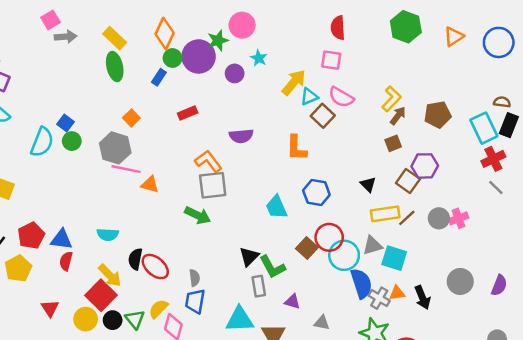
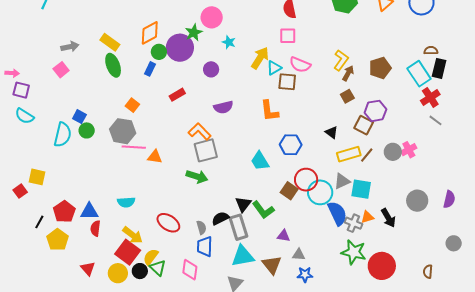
pink square: (51, 20) -> (61, 70), moved
orange diamond: (165, 34) -> (150, 33), turned 45
purple circle: (235, 73) -> (211, 69), moved
brown square: (323, 116) -> (287, 82), turned -30
black semicircle: (135, 259) -> (220, 218), moved, turned 60
gray rectangle: (259, 286) -> (238, 227), moved, size x1.4
yellow semicircle: (158, 309) -> (151, 257), moved
gray triangle: (322, 323) -> (299, 255), moved

